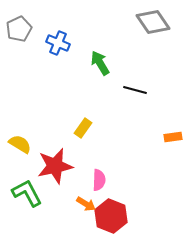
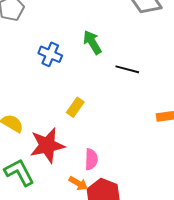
blue cross: (58, 43) -> (50, 54), moved

